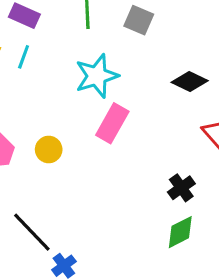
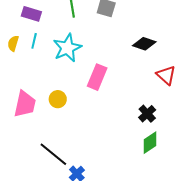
cyan star: (97, 76) -> (67, 48), moved

